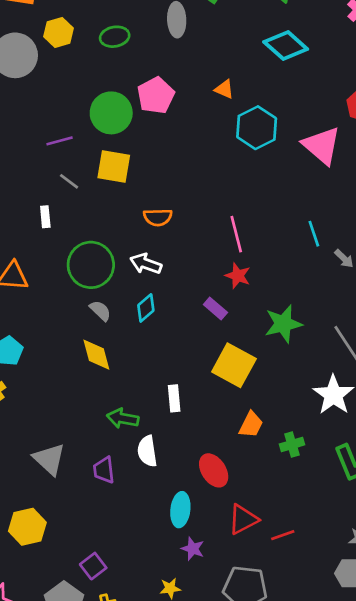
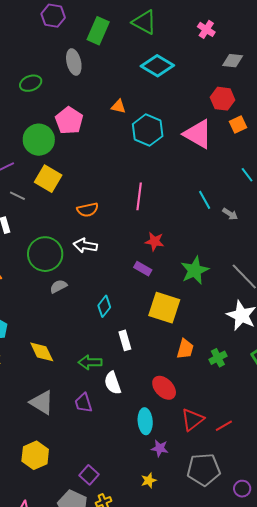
yellow square: (114, 166) -> (48, 179), turned 32
pink line: (236, 234) -> (139, 196), moved, turned 32
cyan diamond: (146, 308) -> (104, 306), moved
gray semicircle: (100, 311) -> (58, 286), turned -60
yellow diamond: (96, 355) -> (42, 352), moved

